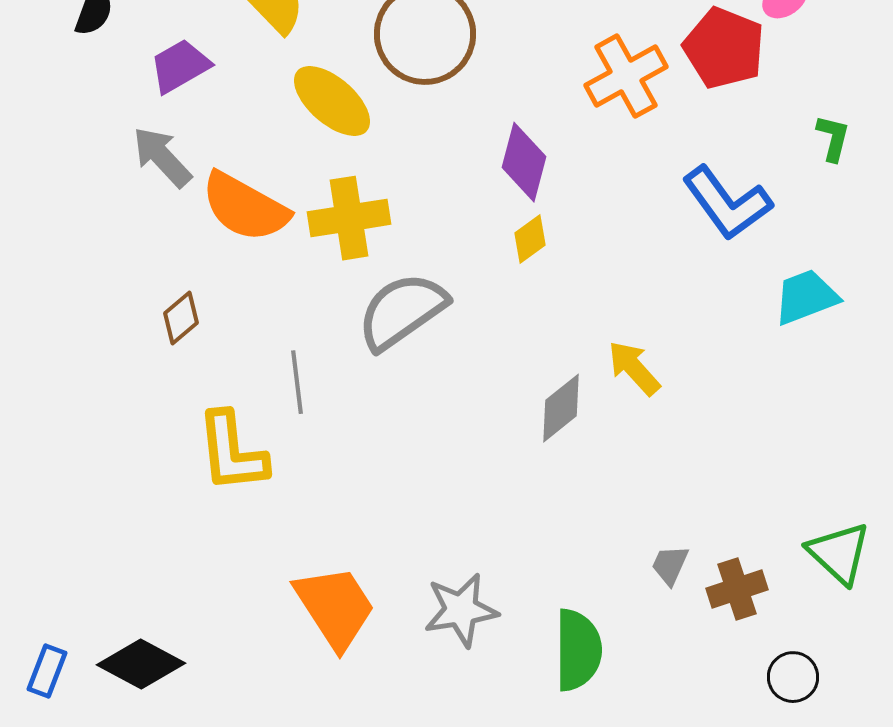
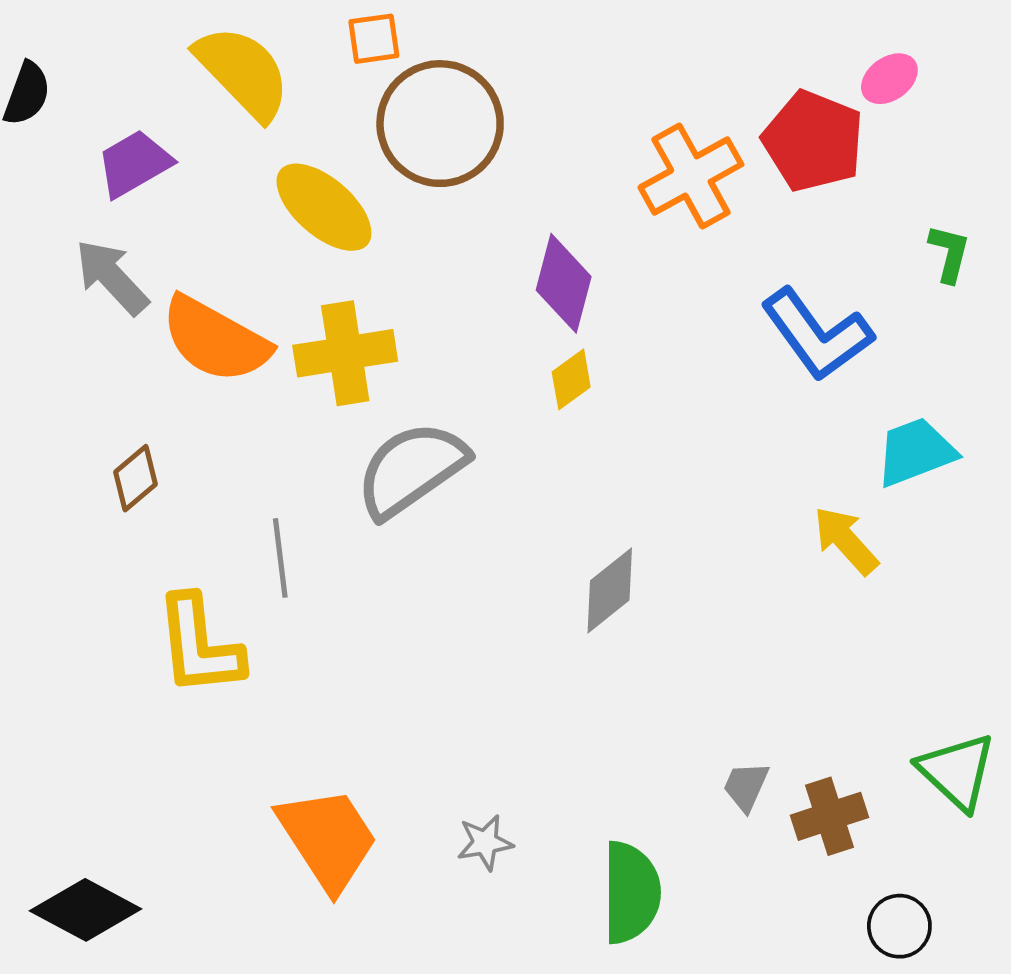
yellow arrow: (634, 368) -> (846, 540), moved
gray star: (461, 610) -> (485, 843), size x0.6

